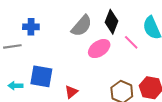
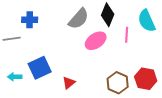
pink line: (131, 42) -> (127, 35), turned 49
blue square: (41, 76) -> (40, 68), turned -35

